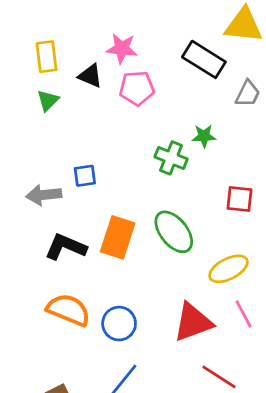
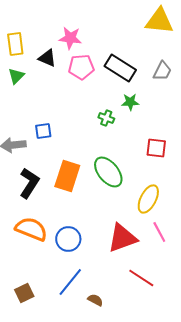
black rectangle: (204, 59) -> (120, 68), moved
green cross: (171, 158) -> (106, 118), size x0.7
black L-shape: (66, 247) -> (29, 183), turned 100
yellow ellipse: (229, 269) -> (148, 199), turned -36

